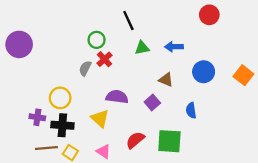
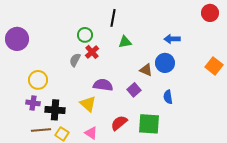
red circle: (209, 15) -> (210, 13), moved
black line: (128, 20) -> (113, 18), turned 36
blue arrow: (174, 47) -> (172, 39), moved
blue circle: (204, 72) -> (165, 63), moved
yellow circle: (60, 98) -> (38, 80), moved

